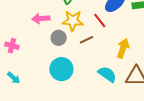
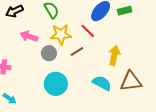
pink arrow: (41, 19) -> (29, 36), turned 30

